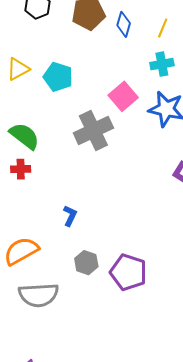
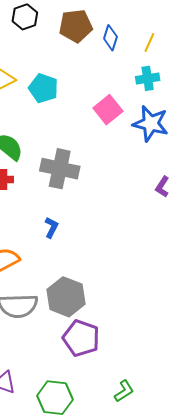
gray cross: (93, 131) -> (60, 169), moved, turned 36
gray hexagon: (86, 263) -> (66, 297), moved, size x1.6
purple pentagon: (128, 272) -> (81, 338), moved

